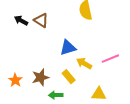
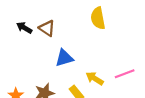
blue triangle: (68, 48) -> (64, 58), moved

